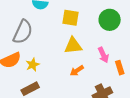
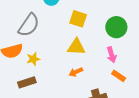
pink arrow: (103, 55) -> (112, 55), moved
orange rectangle: (120, 68) -> (119, 76), turned -48

